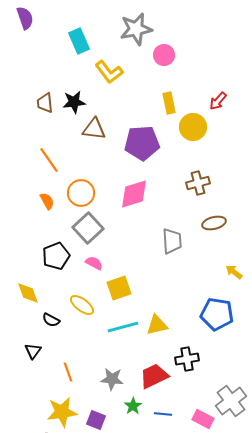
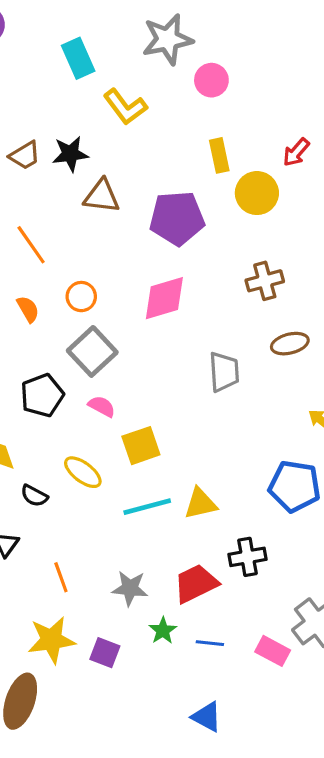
brown trapezoid: (45, 103) -> (25, 155), turned -115
orange circle: (81, 193) -> (81, 297), size x0.7

